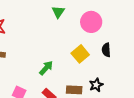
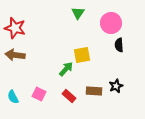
black semicircle: (106, 50) -> (119, 45), moved
yellow square: (80, 54) -> (82, 55), moved, turned 30

